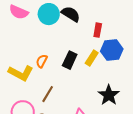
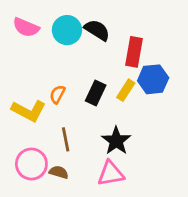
red rectangle: (98, 30) -> (134, 52), size x1.5
brown line: (48, 94) -> (66, 139), turned -42
black star: (109, 95) -> (116, 141), moved

